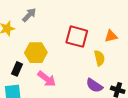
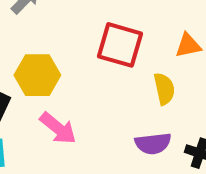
purple semicircle: (94, 85) -> (153, 143), turned -42

